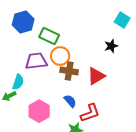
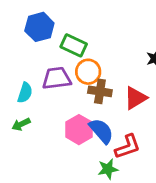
cyan semicircle: (18, 82) -> (25, 93), moved
blue semicircle: (70, 101) -> (101, 131), size x1.5
pink hexagon: (39, 111) -> (79, 130), moved

